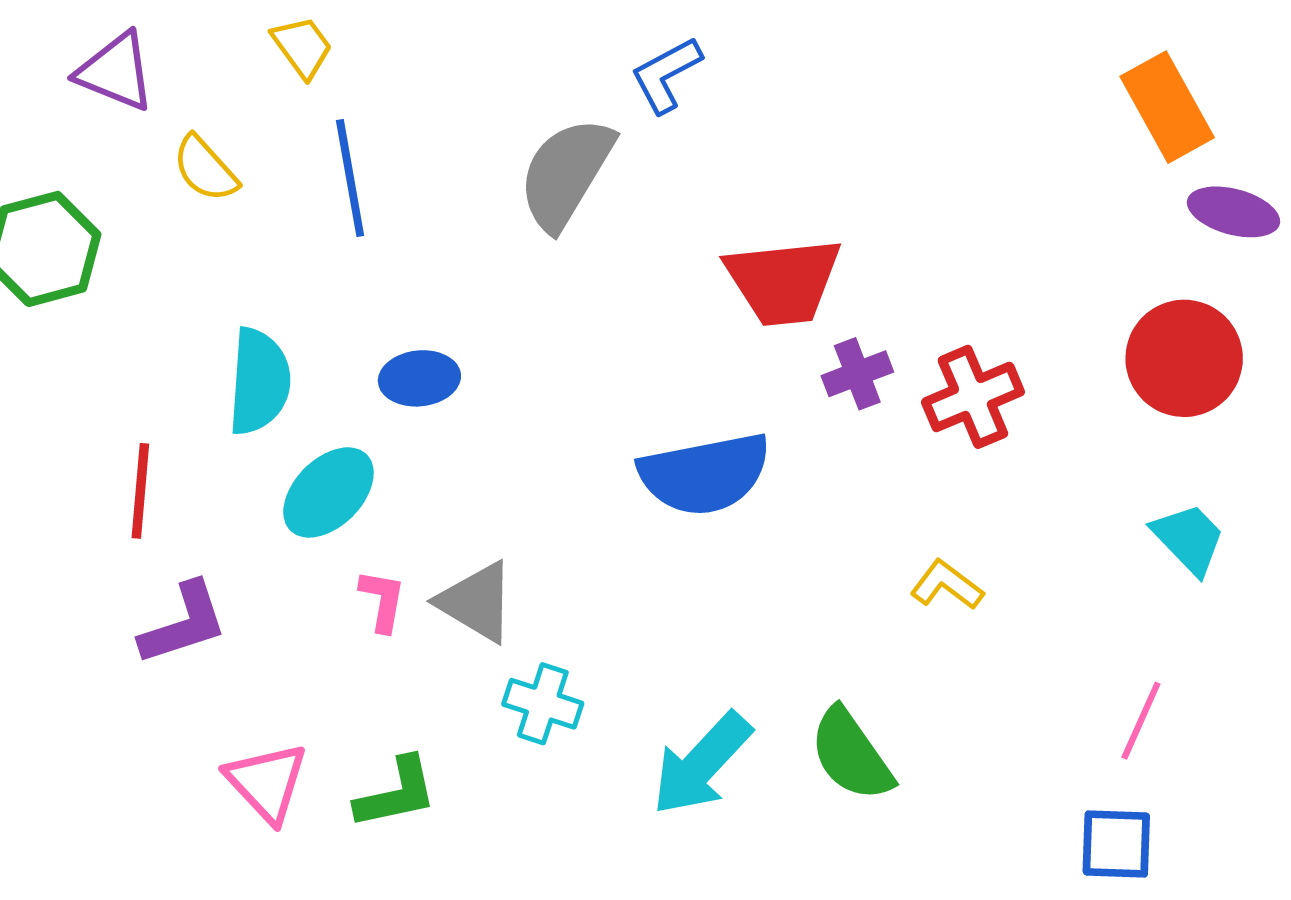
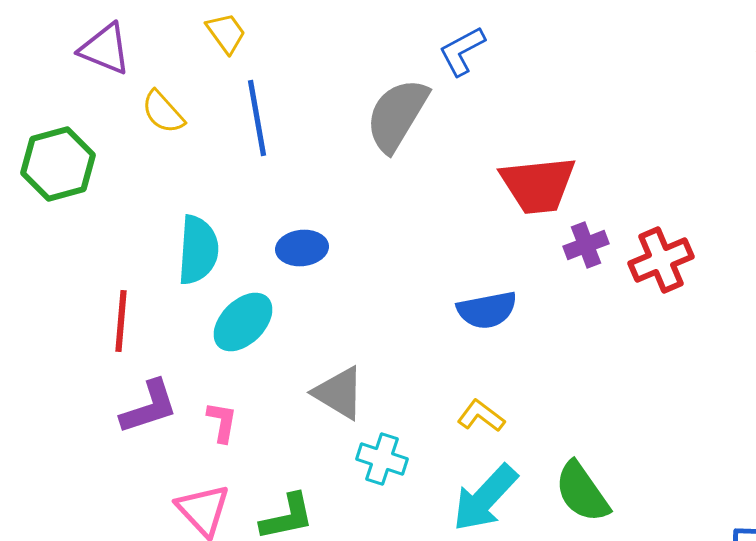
blue semicircle: (705, 474) -> (487, 310), size x0.7
yellow L-shape: (947, 585) -> (481, 416), moved
pink L-shape: (382, 600) -> (222, 422), moved

